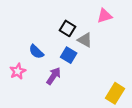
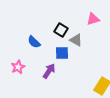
blue semicircle: (36, 52) -> (34, 42), moved
blue square: (69, 55) -> (62, 53), turned -32

